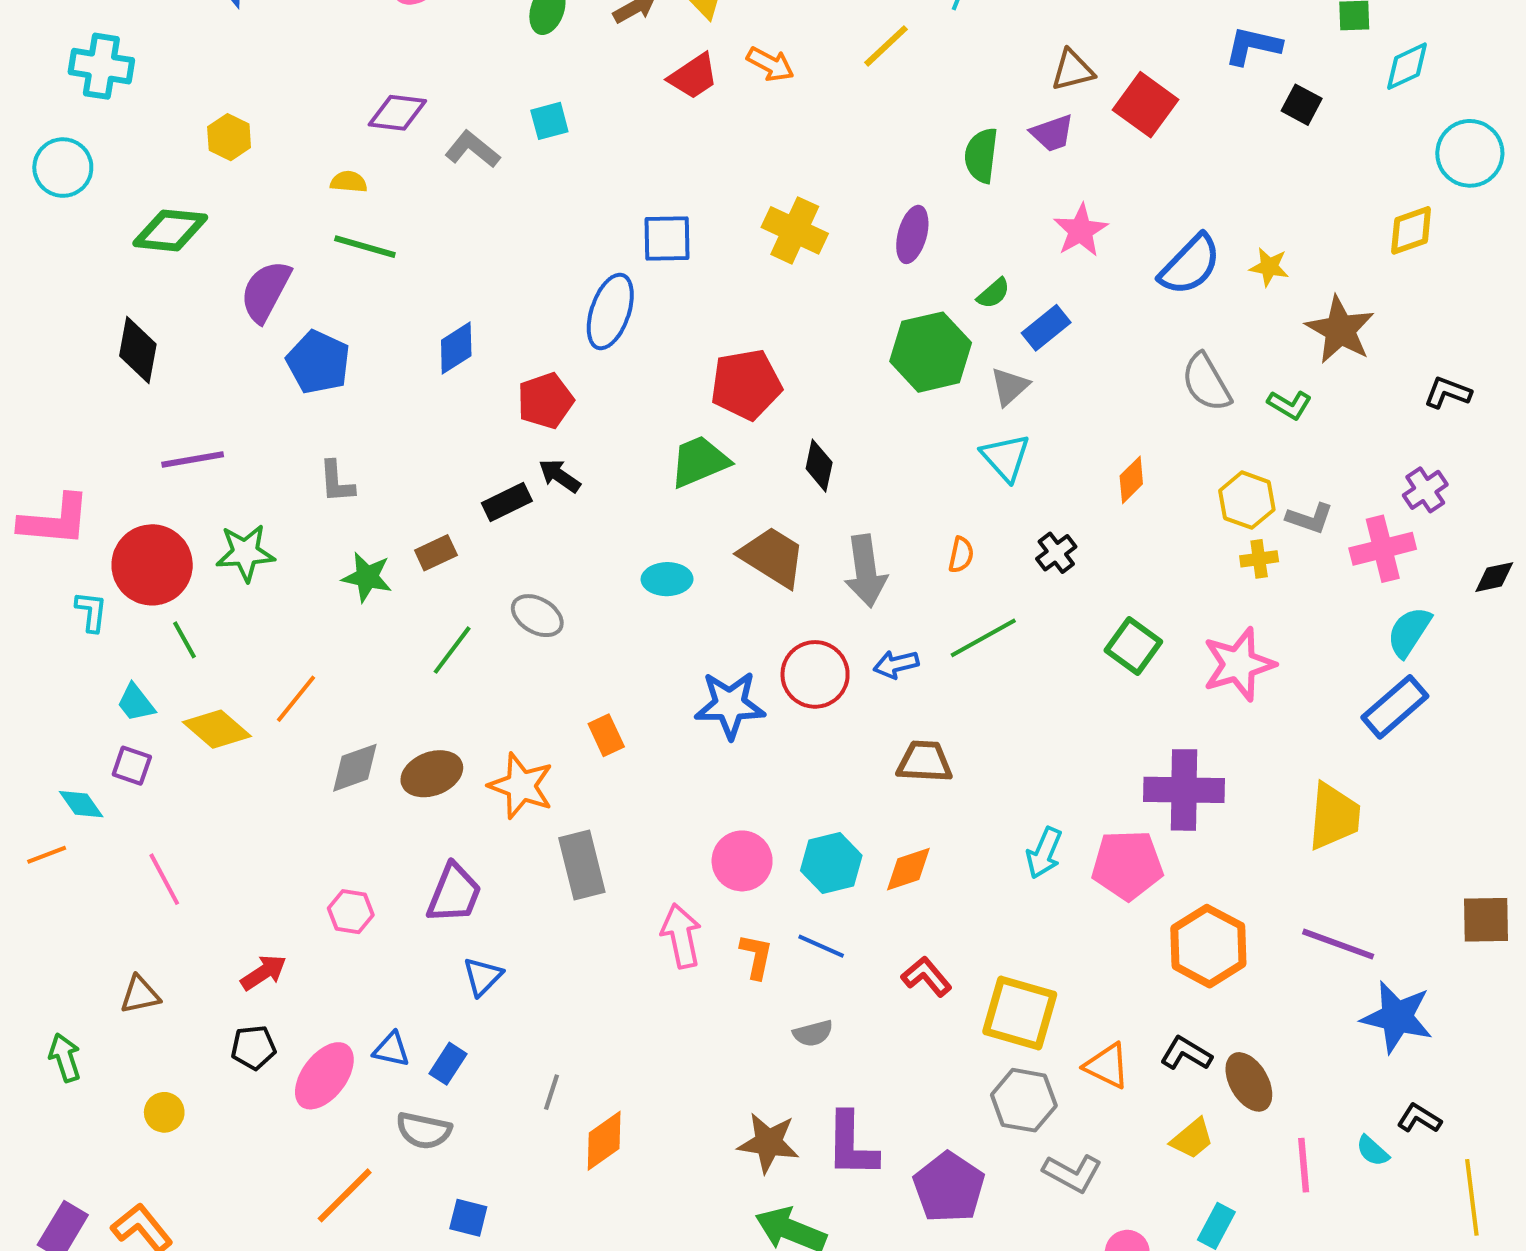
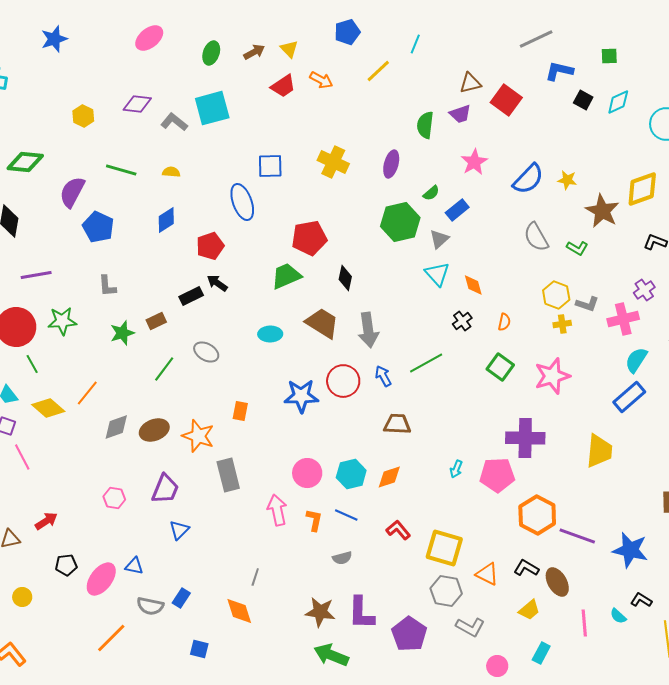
cyan diamond: (1407, 66) -> (618, 102), moved
cyan square: (549, 121) -> (212, 108), size x1.8
yellow hexagon: (229, 137) -> (83, 116), moved
yellow semicircle: (349, 182) -> (171, 172), moved
yellow diamond: (1411, 230) -> (642, 189), moved, size x1.4
blue ellipse: (610, 311) -> (242, 202), turned -39
orange diamond: (1131, 480) -> (473, 285), moved, turned -60
orange semicircle: (961, 555) -> (504, 322), moved
green star: (367, 577) -> (122, 333), turned -30
blue arrow: (896, 664) -> (383, 376), turned 75
orange rectangle: (606, 735) -> (240, 411), turned 36
cyan arrow: (1044, 853) -> (456, 469), size x0.7
pink line: (164, 879) -> (22, 457), moved
purple line: (1338, 944) -> (577, 536), moved
red arrow: (264, 972) -> (46, 521), moved
blue rectangle: (448, 1064) -> (181, 598), moved
gray line: (551, 1092) -> (255, 577), moved
orange diamond: (604, 1141) -> (239, 611), turned -72
blue square: (468, 1218) -> (199, 649), moved

